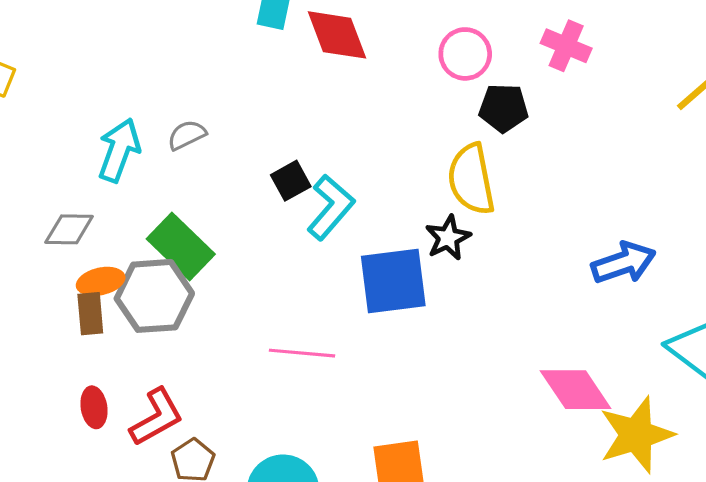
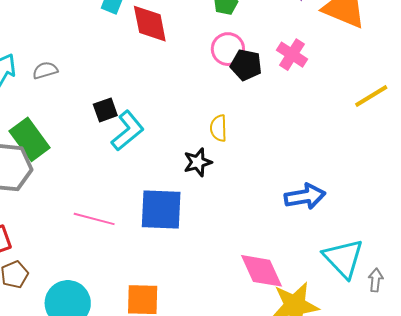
black pentagon: (504, 108) -> (246, 65), moved
yellow semicircle: (471, 179) -> (219, 128), size x0.6
blue square: (393, 281) -> (161, 210), moved

